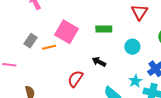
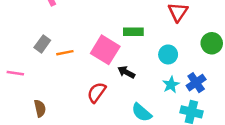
pink square: (66, 32) -> (105, 50), moved
cyan star: (135, 81) -> (171, 85), moved

